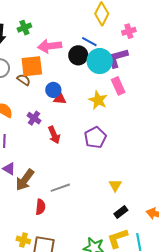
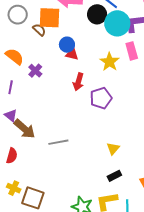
purple cross: (34, 118) -> (35, 71), moved
red arrow: (54, 135) -> (78, 82), moved, turned 30
brown arrow: (25, 180) -> (25, 129), turned -95
red semicircle: (40, 207) -> (12, 156), moved

